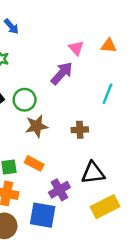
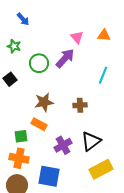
green circle: (25, 100) -> (39, 63), moved
orange rectangle: (34, 163) -> (39, 124), moved
black triangle: (93, 173) -> (91, 141), turned -30
purple cross: (59, 190) -> (63, 145), moved

